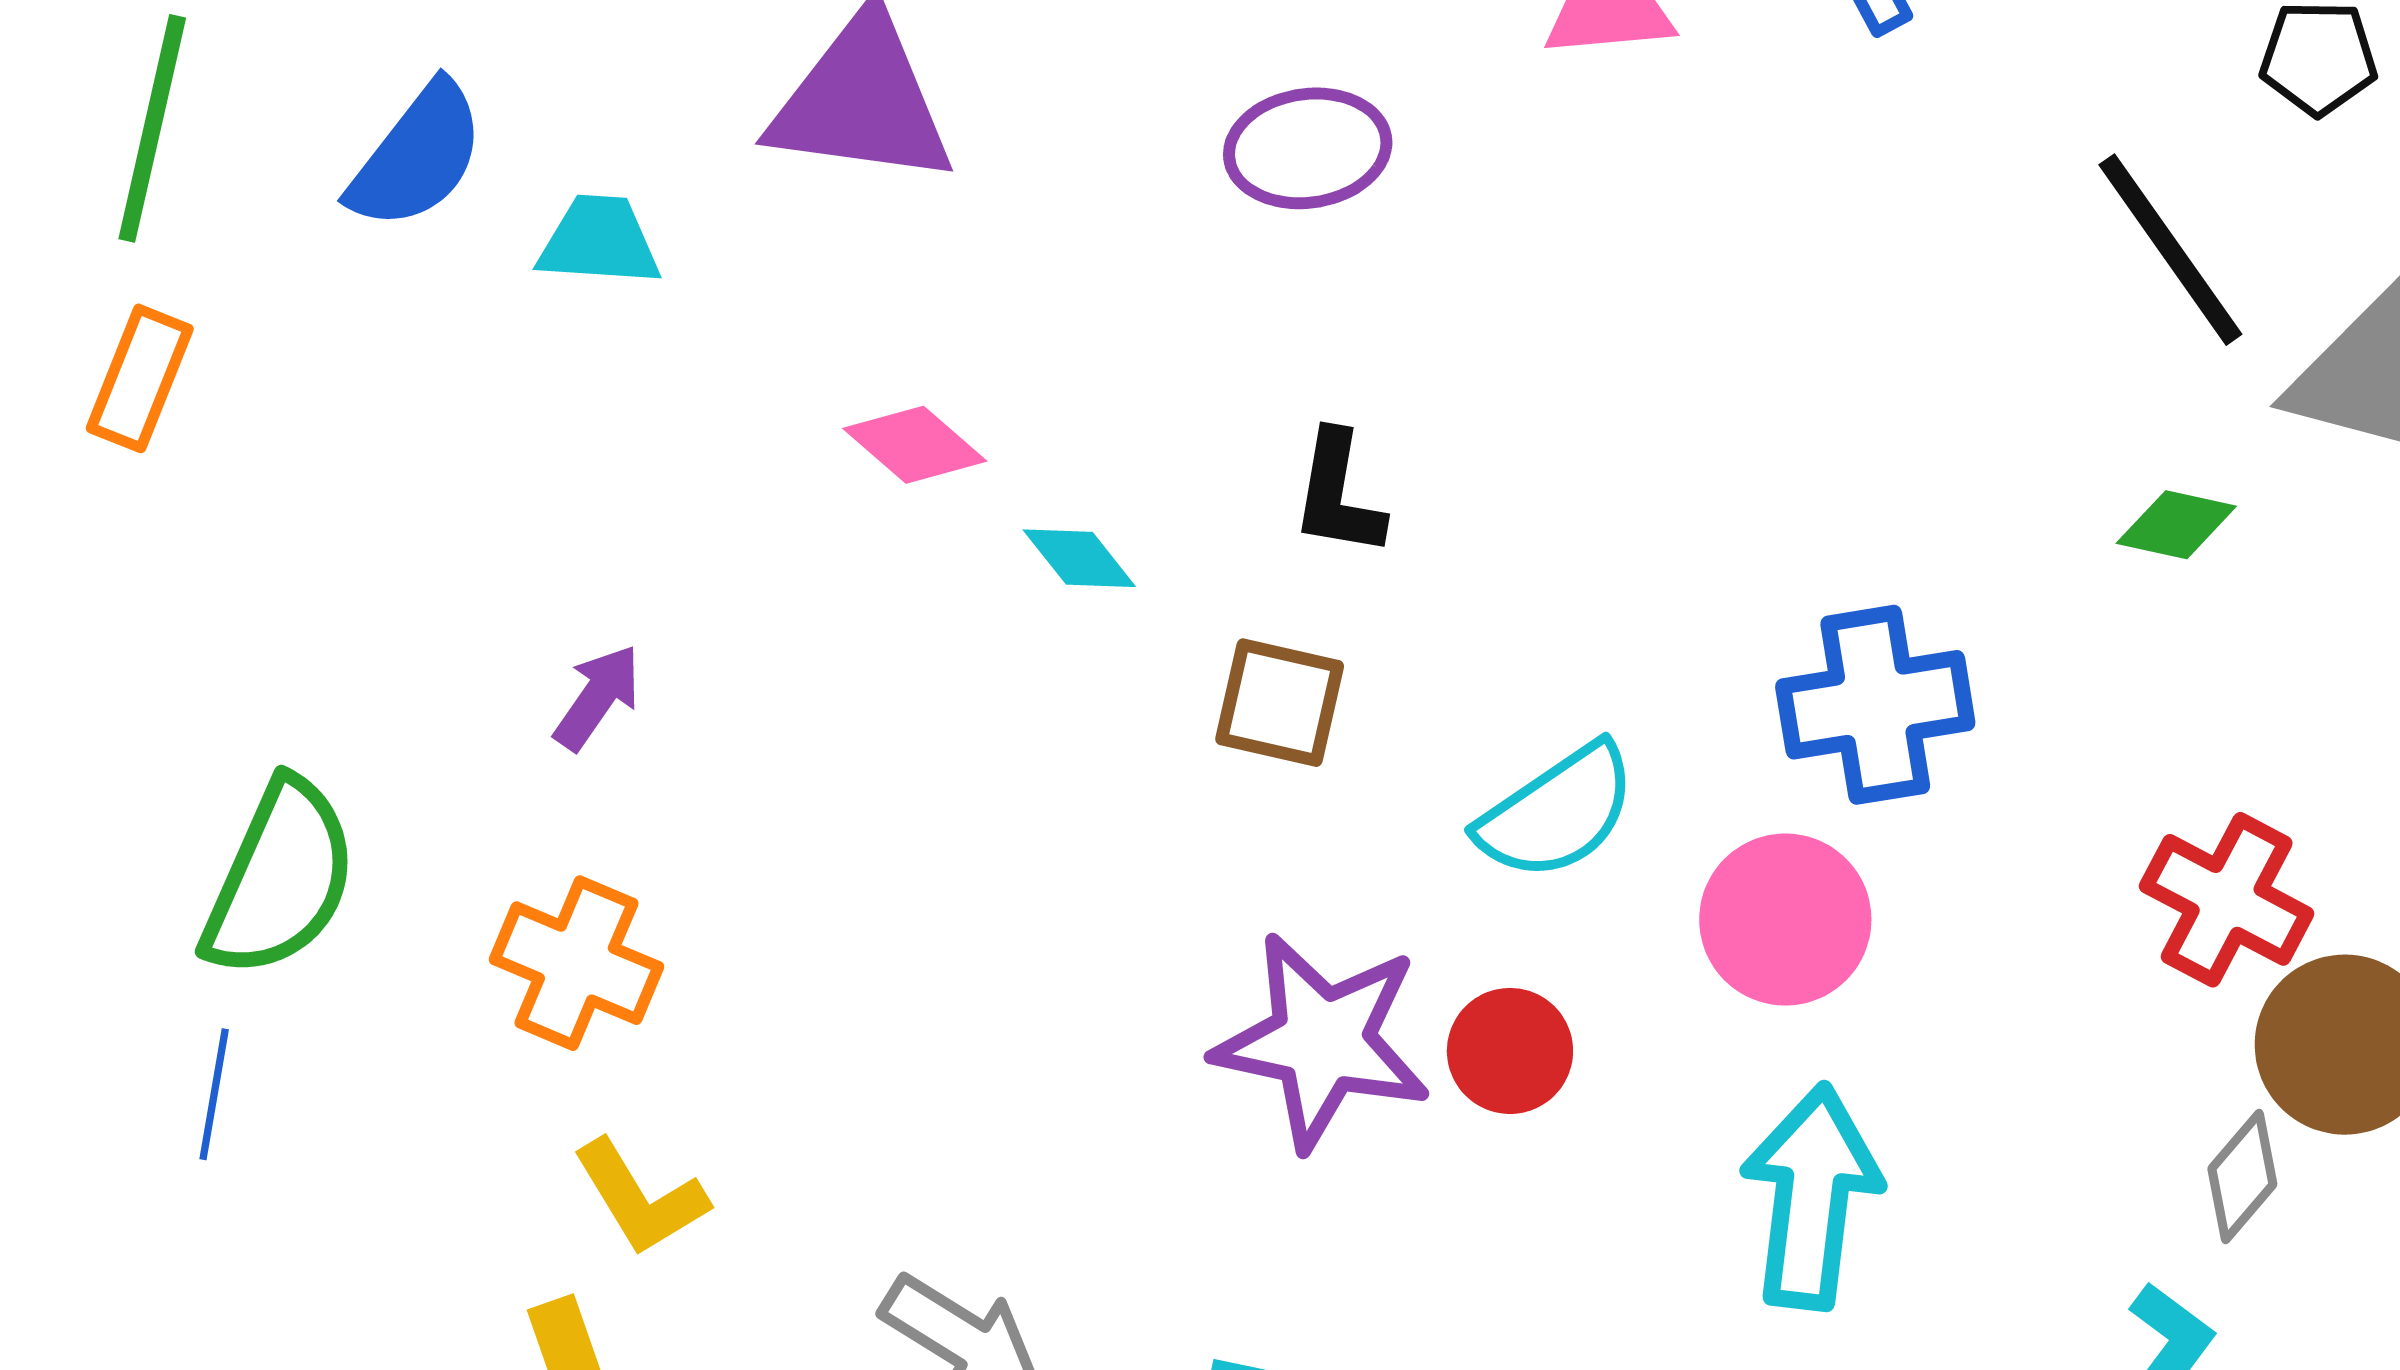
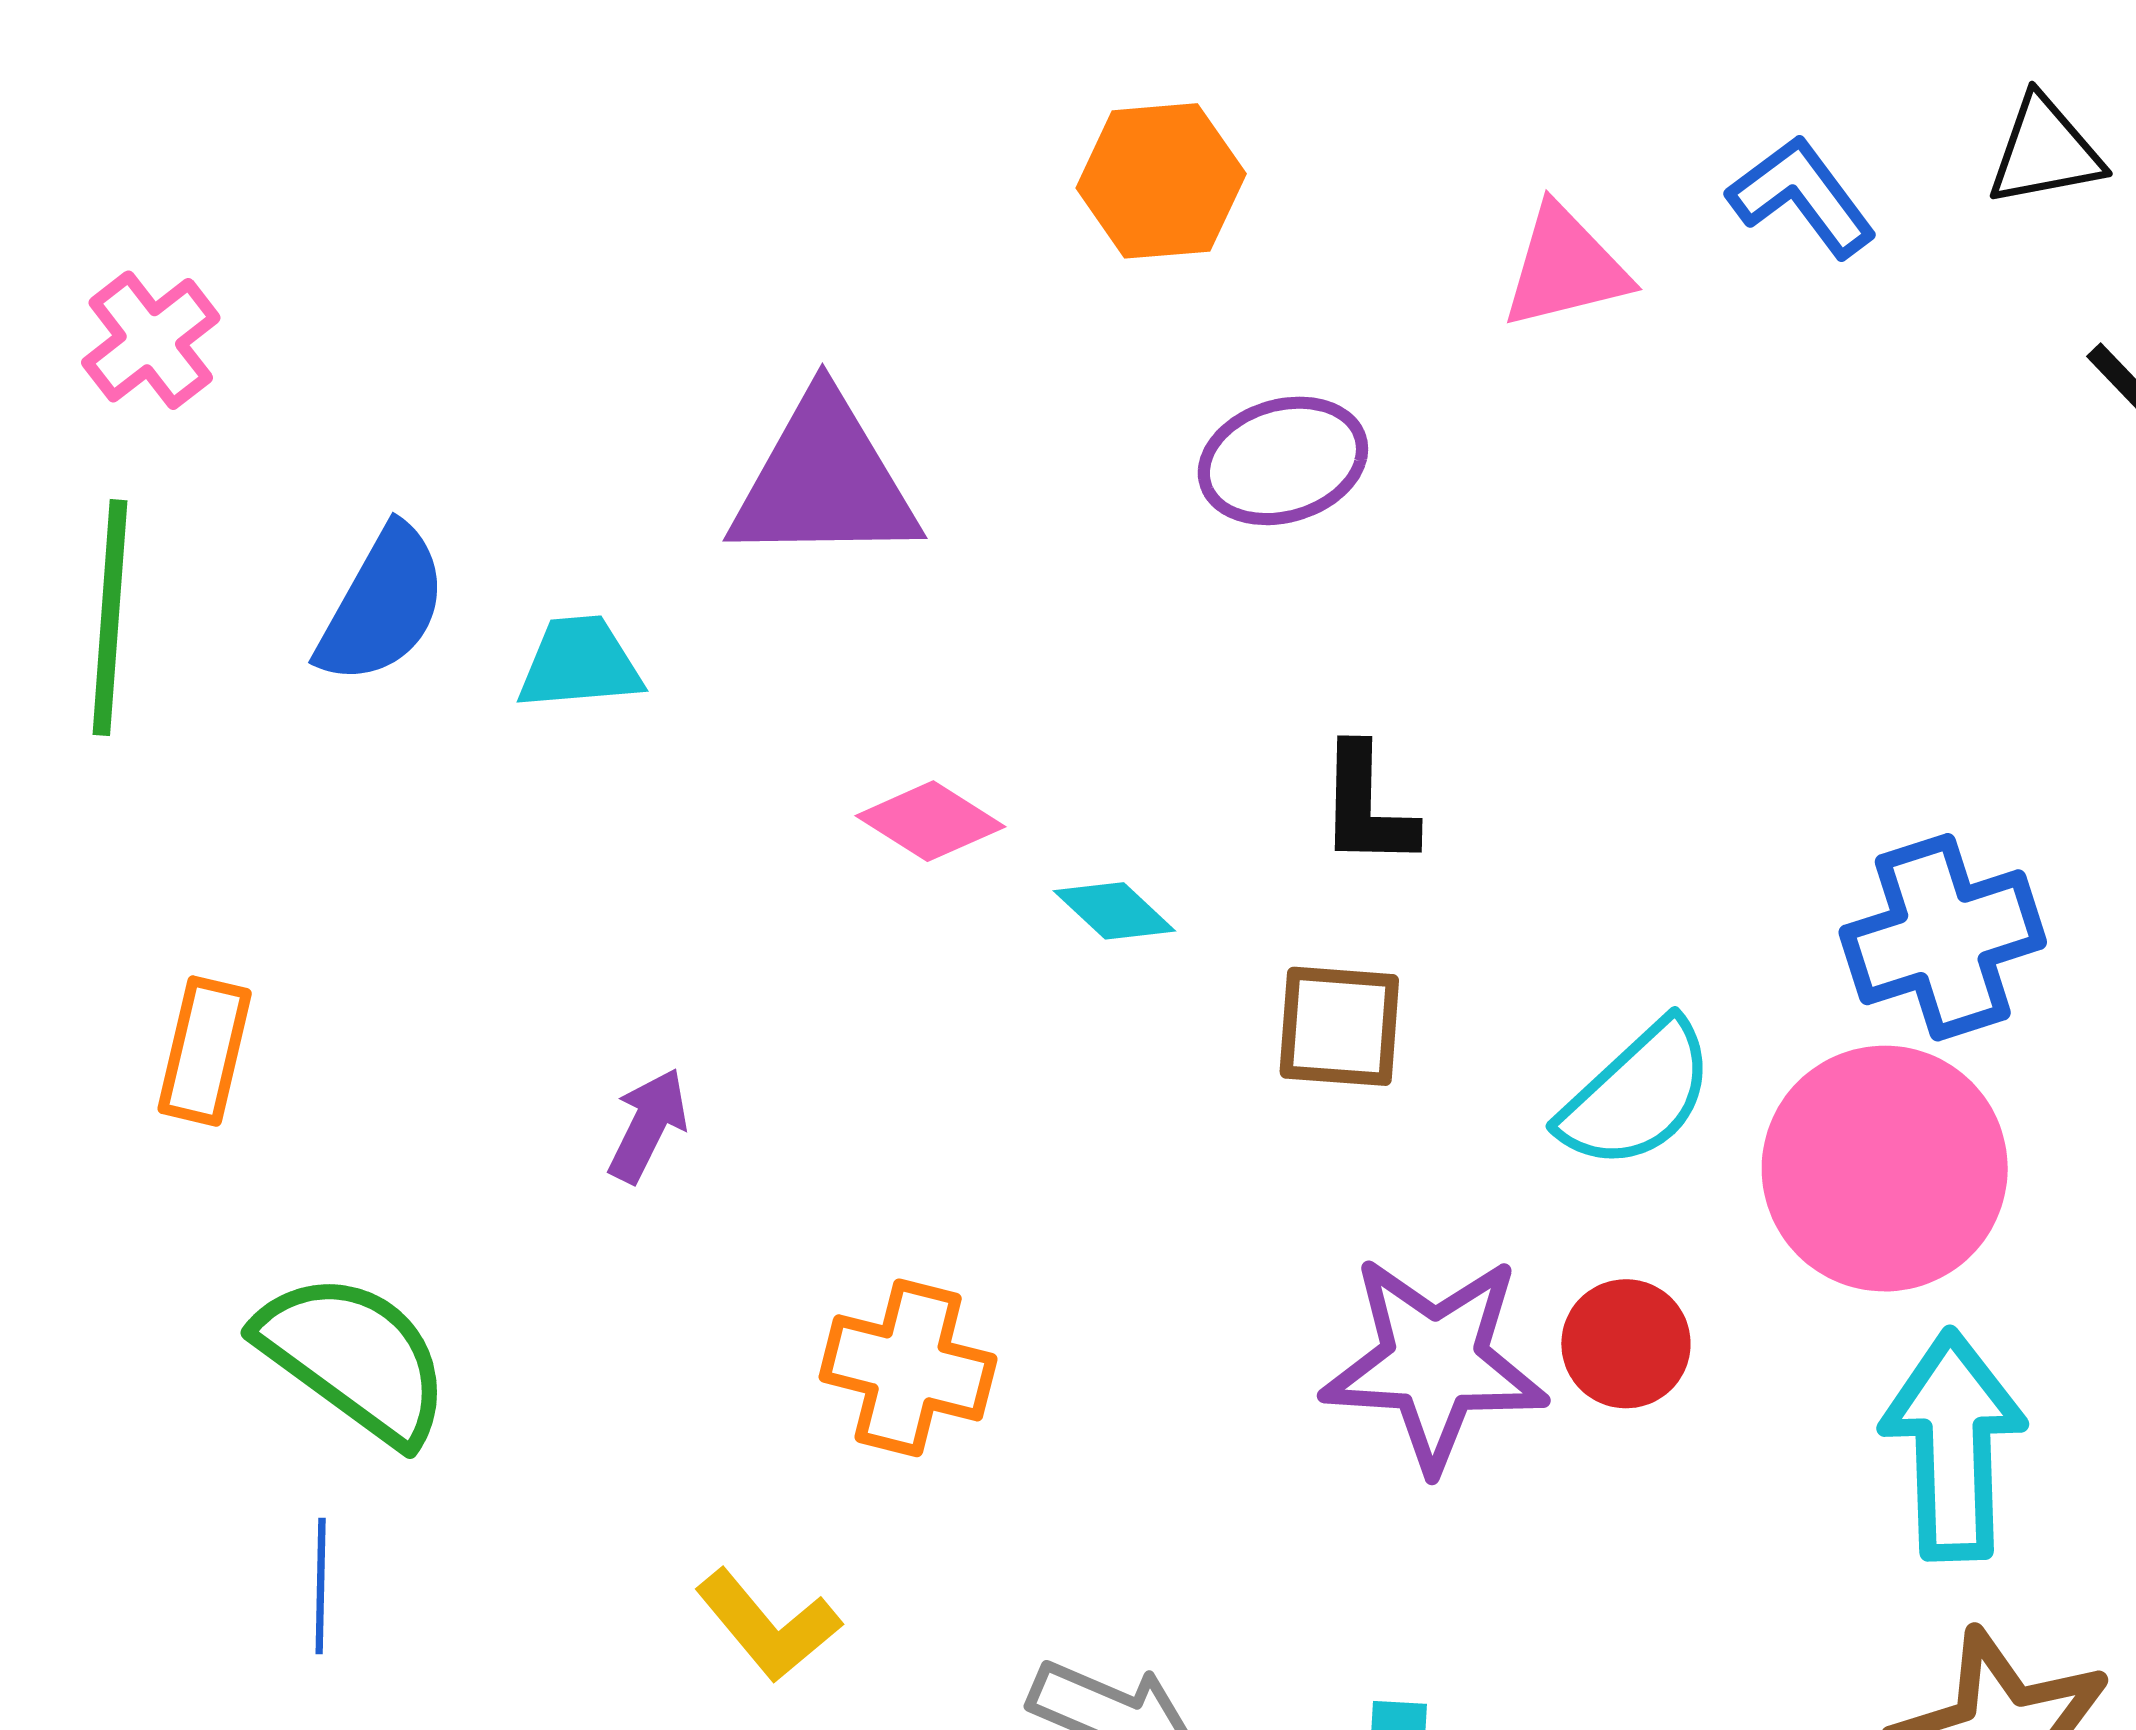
orange rectangle: (140, 378) -> (205, 1051), moved
green semicircle: (280, 879) -> (354, 1358), turned -69
pink circle: (1785, 920) -> (1885, 1169), size x1.4
orange cross: (576, 963) -> (908, 1368), moved

